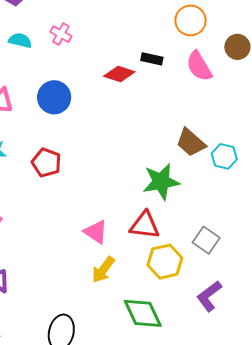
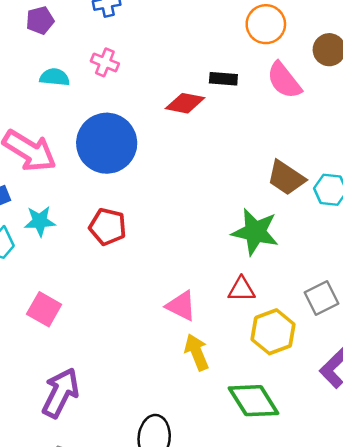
blue circle: (54, 97) -> (107, 143), size x1.4
green star: (161, 182) -> (255, 232), turned 30
red triangle: (145, 225) -> (242, 289), size x0.7
gray square: (206, 240) -> (321, 298), turned 36
yellow arrow: (103, 270) -> (197, 352), turned 128

